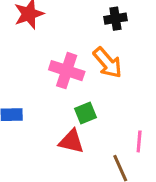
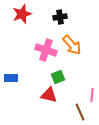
black cross: (115, 19) -> (60, 17), moved

